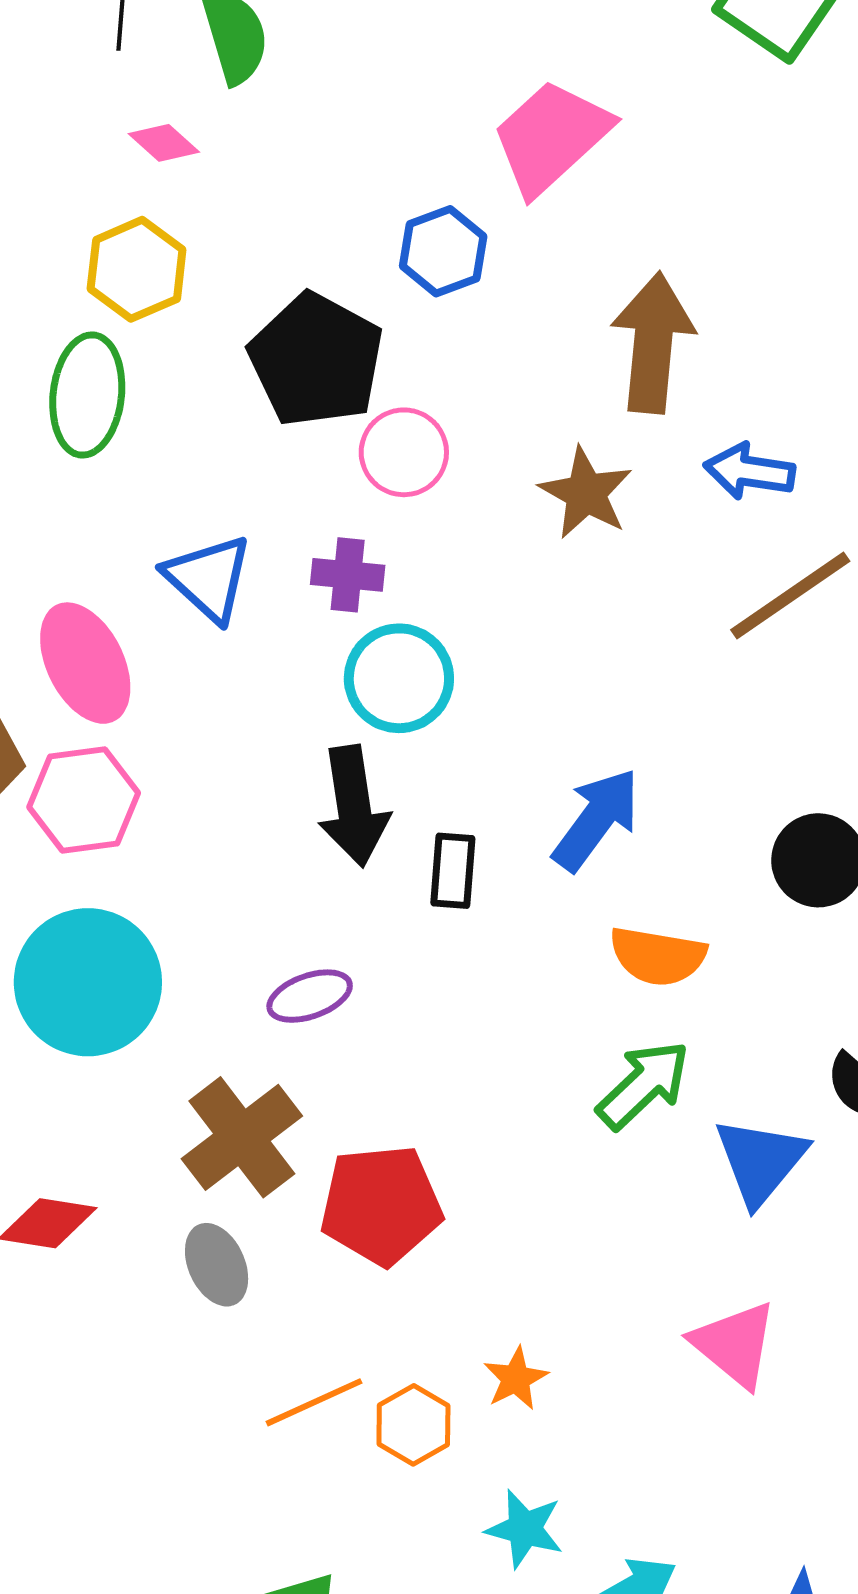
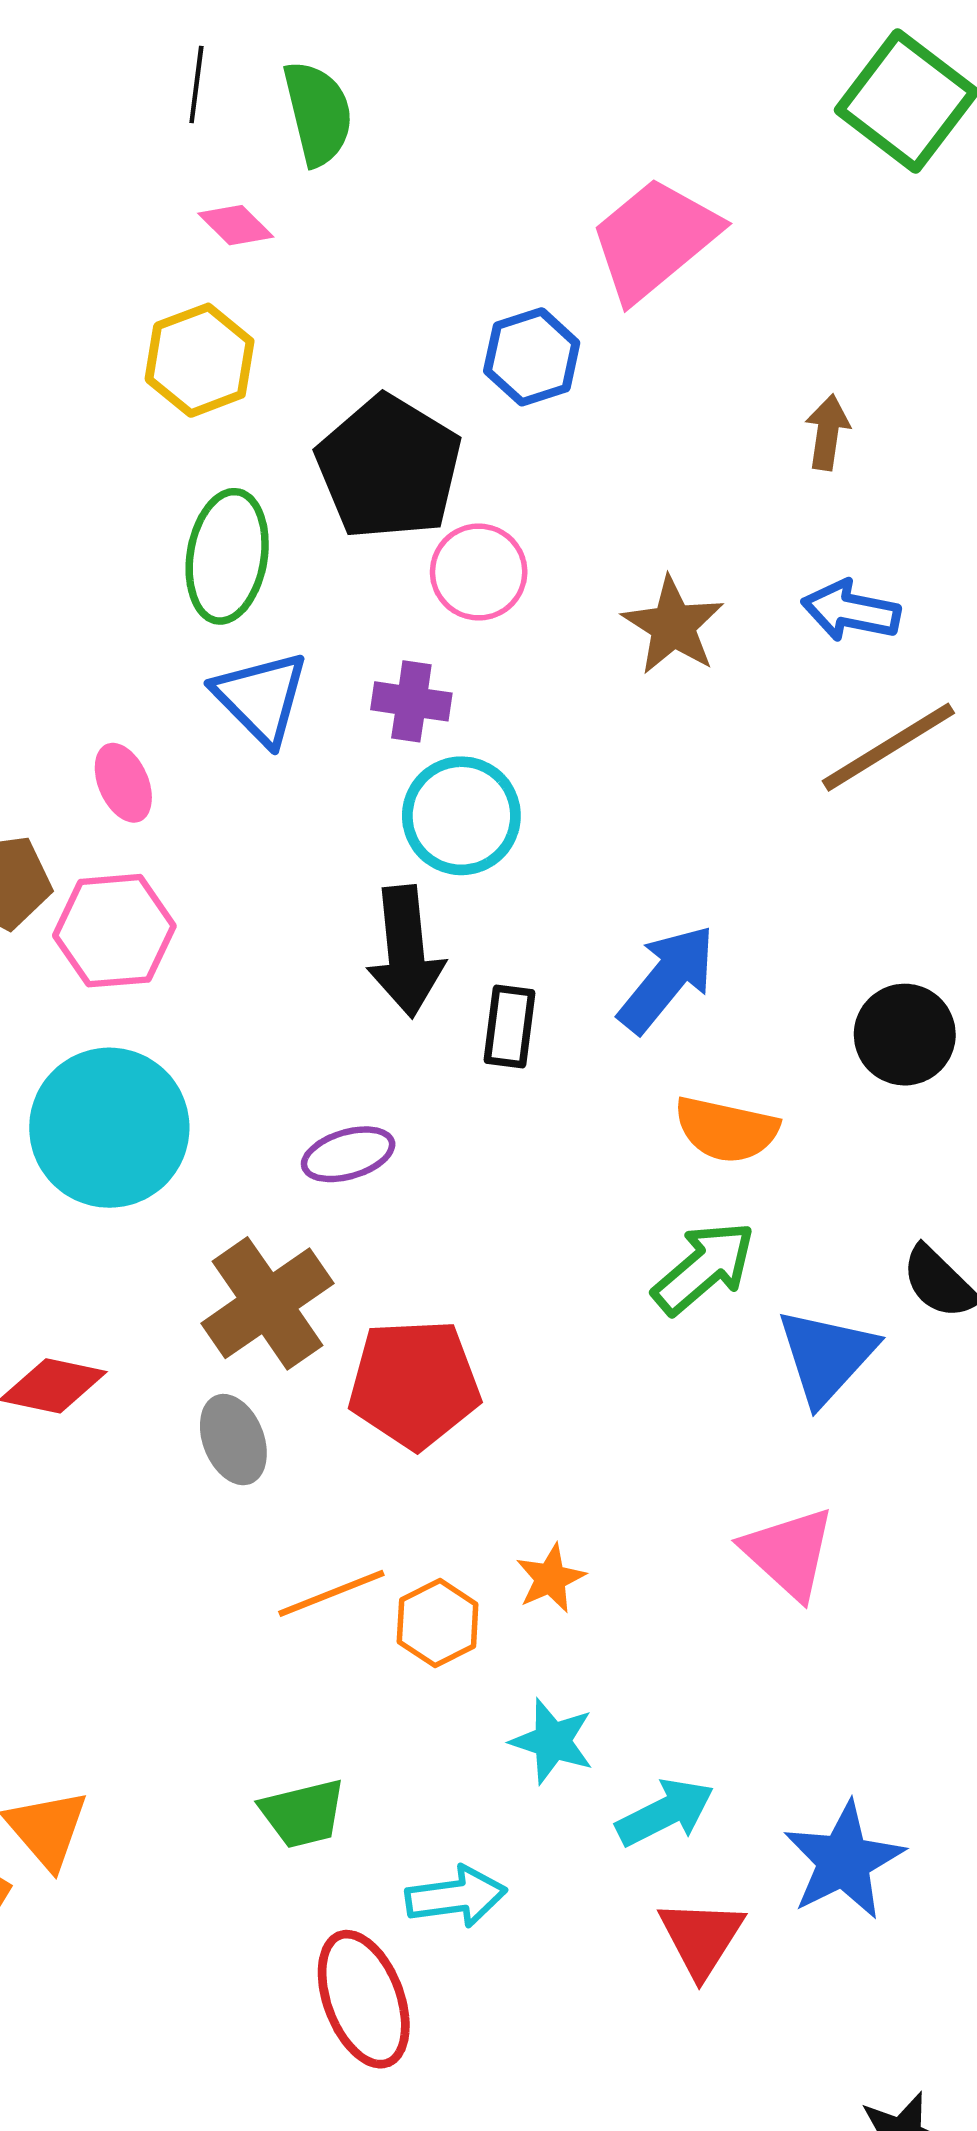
brown arrow: (653, 343) -> (827, 432), moved, size x0.5
green ellipse: (87, 395) -> (227, 556), moved
pink ellipse: (85, 663) -> (123, 783), size x0.6

